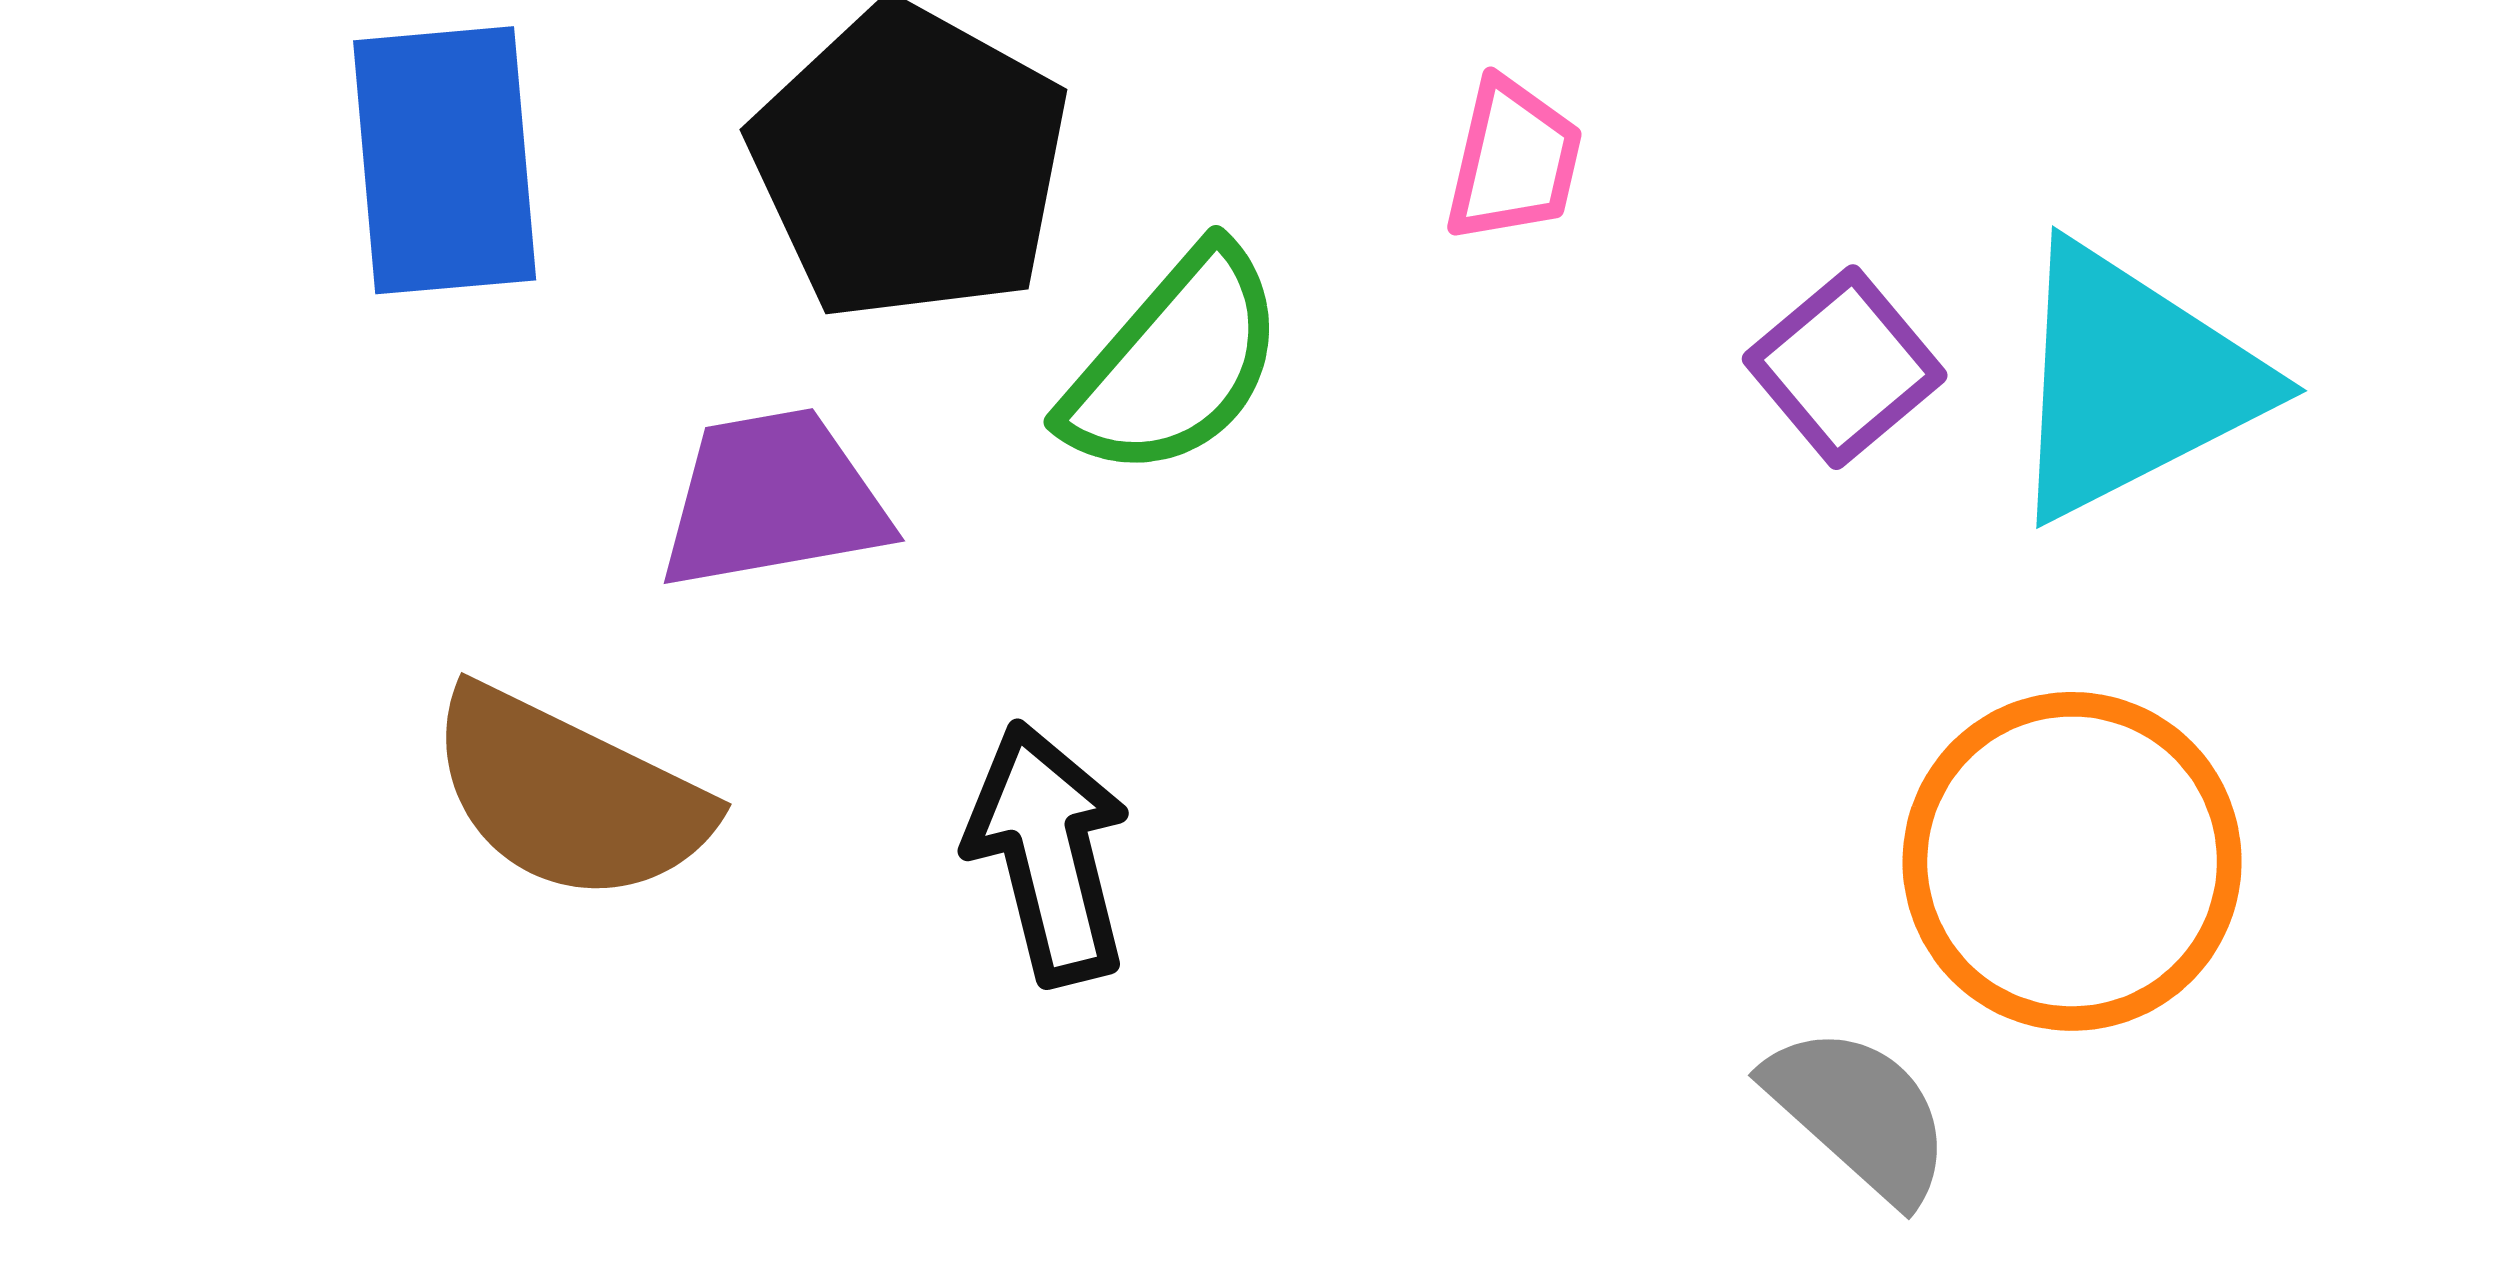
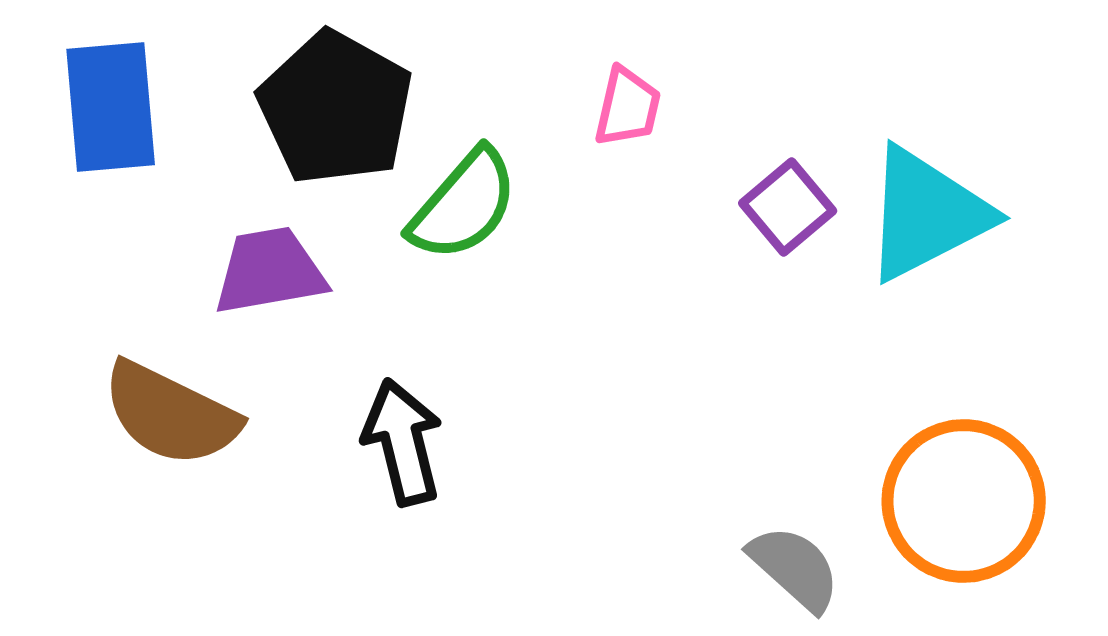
orange circle: (2072, 861) -> (964, 501), moved

